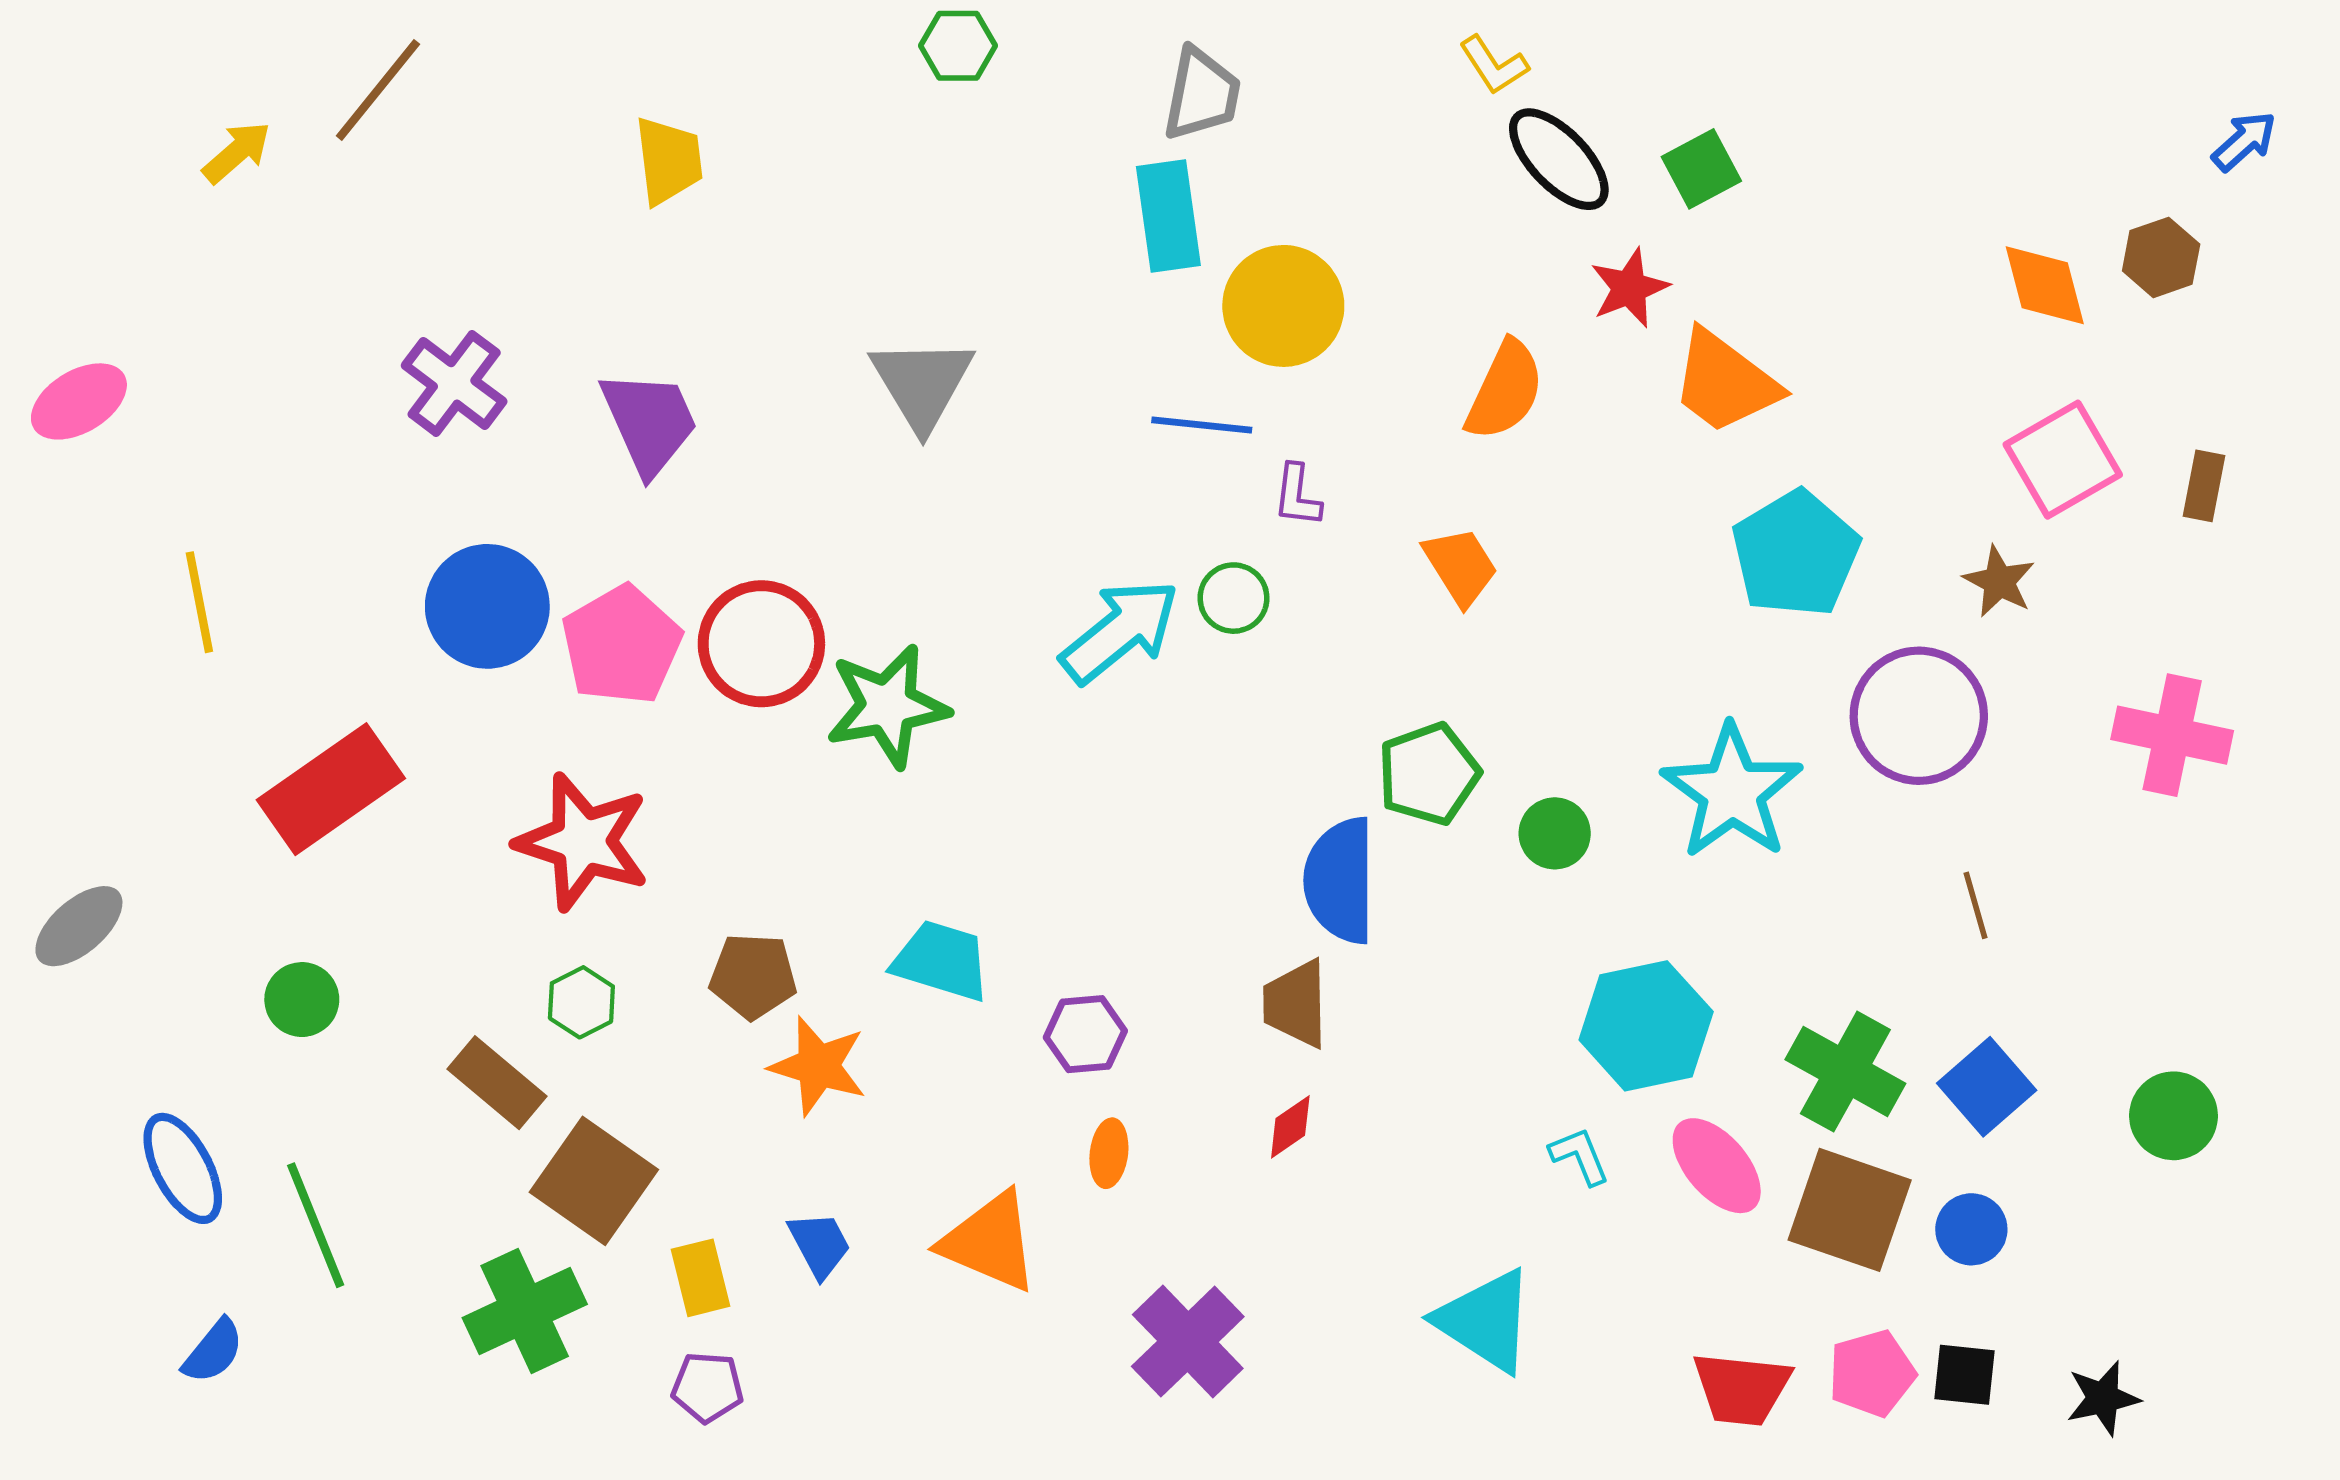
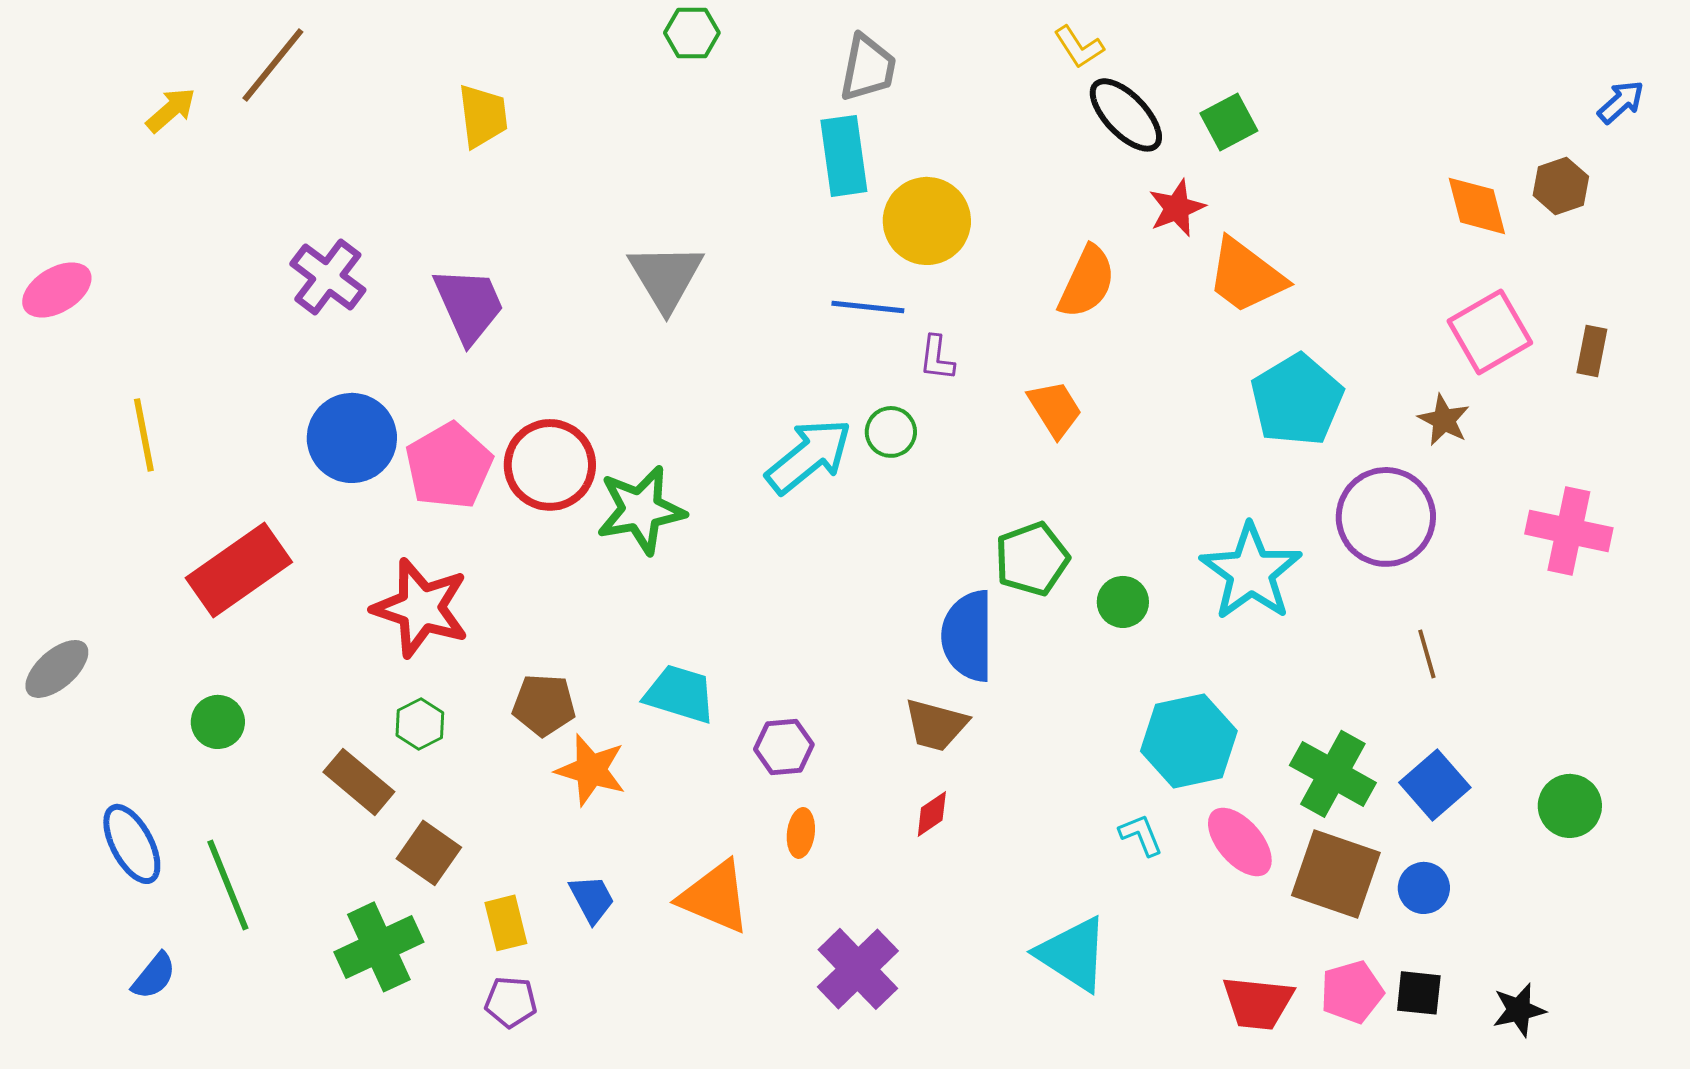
brown trapezoid: (1296, 1004) -> (936, 725), turned -74
brown square: (594, 1181) -> (429, 853), size x0.7

